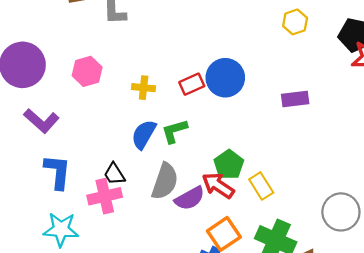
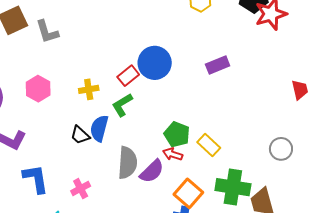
green L-shape: (174, 131) -> (122, 105), moved
black trapezoid: (114, 174) -> (80, 135), moved
red arrow: (218, 185) -> (173, 154), size x0.7
pink cross: (105, 196) -> (81, 189), size x0.7
gray circle: (341, 212) -> (281, 149), size x0.7

